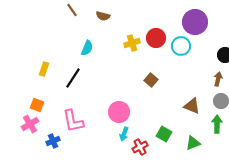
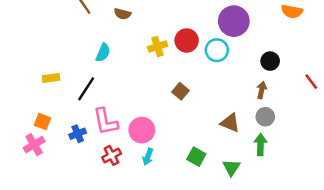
yellow rectangle: (44, 69) -> (51, 78), turned 64
pink L-shape: (73, 121) -> (105, 122), moved
blue cross: (53, 141) -> (78, 134), moved
green triangle: (193, 143) -> (231, 168), turned -35
red cross: (140, 147) -> (112, 155), moved

